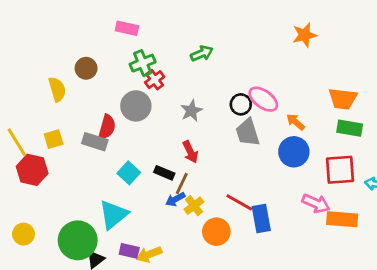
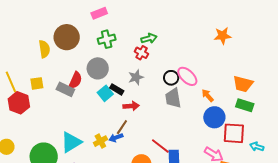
pink rectangle: (127, 28) -> (99, 13), turned -42
brown circle: (86, 68) -> (67, 37), size x1.6
red cross: (155, 80) -> (141, 53), moved, turned -32
red arrow: (190, 152) -> (131, 106), turned -77
blue circle: (294, 152) -> (214, 117), moved
cyan square: (129, 173) -> (105, 93), moved
black rectangle: (164, 173) -> (117, 89), moved
yellow cross: (194, 206) -> (100, 141), moved

